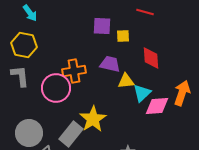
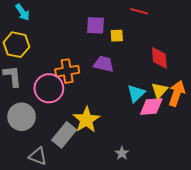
red diamond: (151, 58) -> (159, 58), moved
yellow triangle: (126, 81) -> (159, 90), moved, turned -42
gray circle: (29, 133) -> (22, 117), moved

